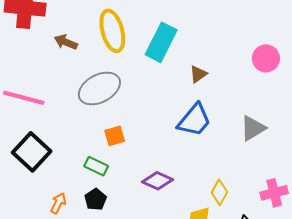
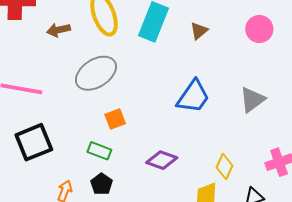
brown arrow: (66, 42) -> (59, 30), turned -30
brown triangle: (198, 74) -> (199, 31), moved
black square: (32, 152) -> (34, 142), turned 30

